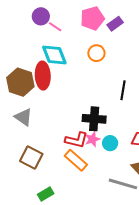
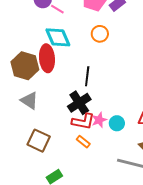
black line: (123, 90) -> (87, 76), moved
black cross: (94, 119) -> (79, 103), moved, turned -35
orange rectangle: (76, 160) -> (83, 142), size x0.6

